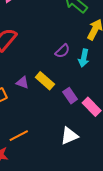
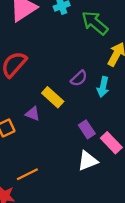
yellow rectangle: (45, 81) -> (53, 97), moved
white triangle: (69, 136) -> (88, 161), moved

